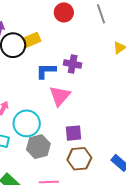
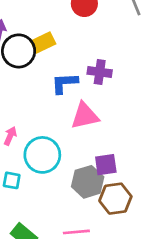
pink triangle: (60, 96) -> (85, 116), turned 40
gray hexagon: (38, 147) -> (88, 182), moved

